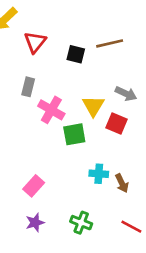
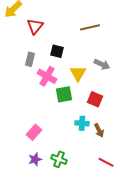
black square: (76, 54) -> (57, 51), moved
red square: (116, 124) -> (95, 99), moved
green cross: (81, 223) -> (59, 159), moved

